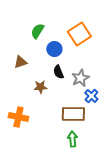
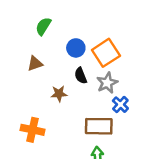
green semicircle: (37, 31) -> (43, 26), moved
orange square: (79, 34) -> (106, 53), moved

